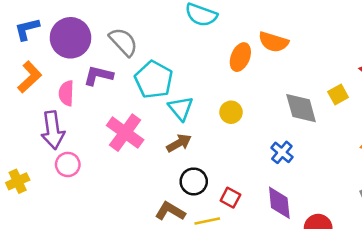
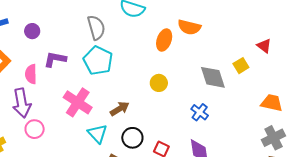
purple circle: (71, 38) -> (32, 31), size x0.5
gray semicircle: (123, 42) -> (96, 28), moved, turned 30
cyan triangle: (181, 108) -> (97, 134), moved

